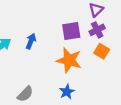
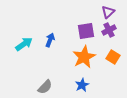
orange square: (102, 51) -> (113, 57), moved
orange star: (69, 60) -> (84, 57), turned 30

